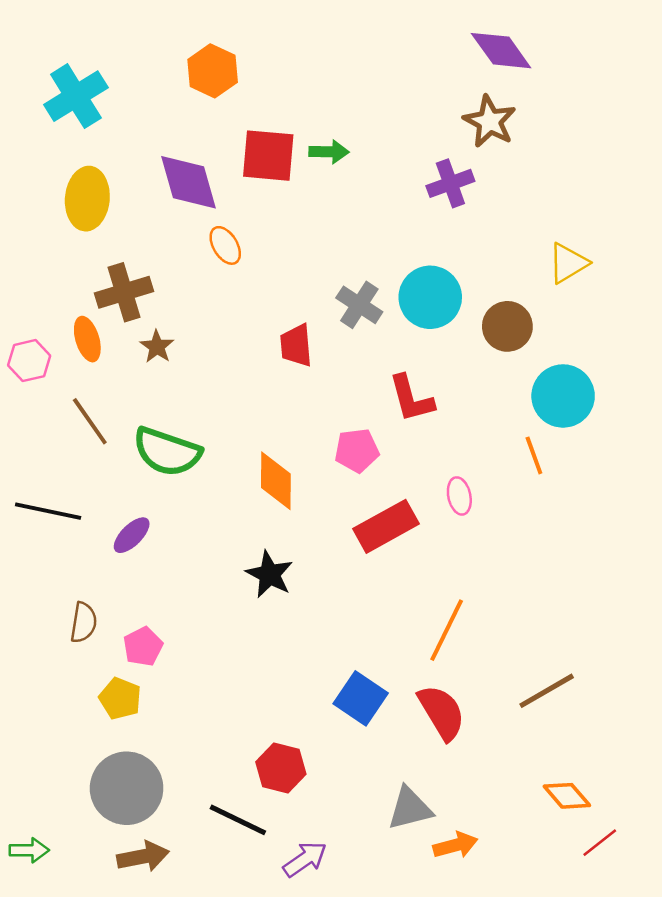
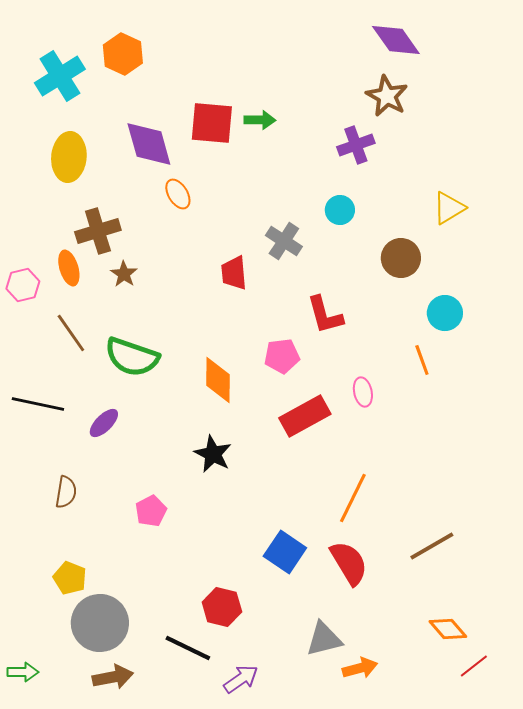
orange hexagon: (213, 71) -> (123, 54), moved
cyan circle: (430, 297) -> (340, 210), moved, size x0.6
cyan circle: (563, 396) -> (445, 313), size x0.7
pink pentagon: (143, 647) -> (151, 511), moved
yellow pentagon: (120, 698) -> (70, 578), moved

